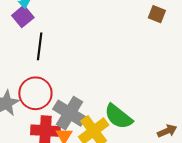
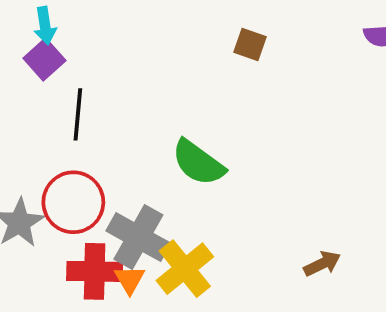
brown square: (157, 14) -> (250, 44), moved
green semicircle: (118, 117) -> (198, 163), moved

